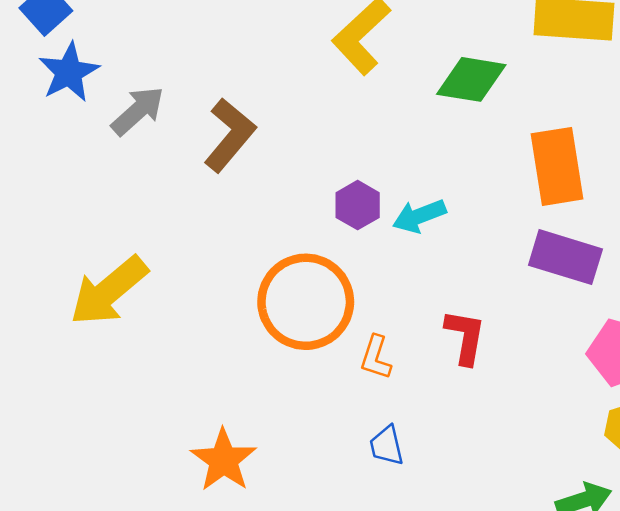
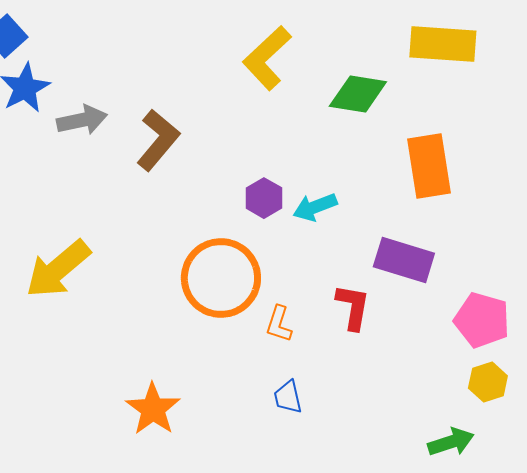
gray arrow: (138, 111) -> (82, 120), turned 30
purple rectangle: (565, 257) -> (404, 260), moved

